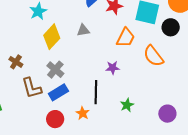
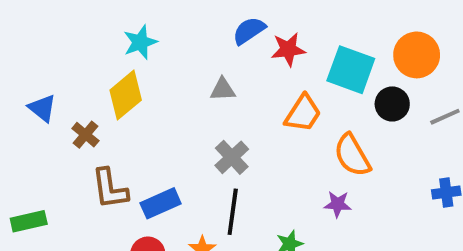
yellow diamond: (52, 37) -> (126, 95), moved
purple star: (113, 68) -> (338, 204), moved
gray cross: (55, 70) -> (232, 157), moved

